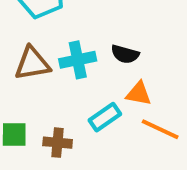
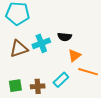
orange triangle: (139, 94) -> (74, 55), turned -40
cyan rectangle: (105, 117) -> (61, 80), moved

